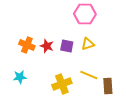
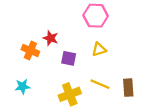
red star: (47, 46) -> (51, 38), moved
purple square: (67, 46) -> (69, 58), moved
brown rectangle: (108, 86) -> (128, 88), moved

